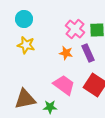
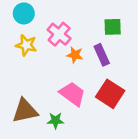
pink cross: (75, 29) -> (59, 34), moved

